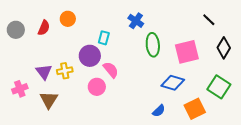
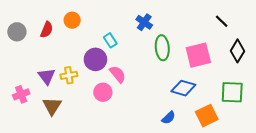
cyan rectangle: (104, 38) -> (110, 40), turned -48
green square: (219, 87) -> (232, 92), turned -30

